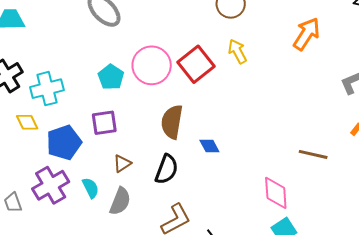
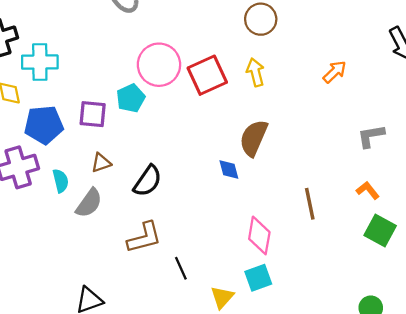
orange arrow: (307, 34) -> (335, 72), size x0.7
cyan pentagon: (111, 77) -> (131, 98), moved
brown semicircle: (172, 122) -> (254, 138), moved
blue diamond: (209, 146) -> (229, 169), moved
brown line: (313, 154) -> (310, 204), turned 52

